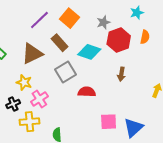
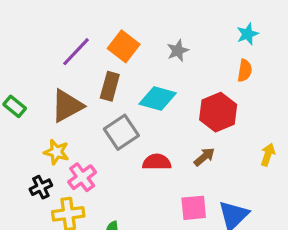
cyan star: (137, 13) -> (248, 34), moved
red hexagon: (119, 40) -> (218, 112), moved
brown rectangle: (60, 43) -> (110, 86), turned 60
brown arrow: (121, 74) -> (204, 157), moved, turned -136

